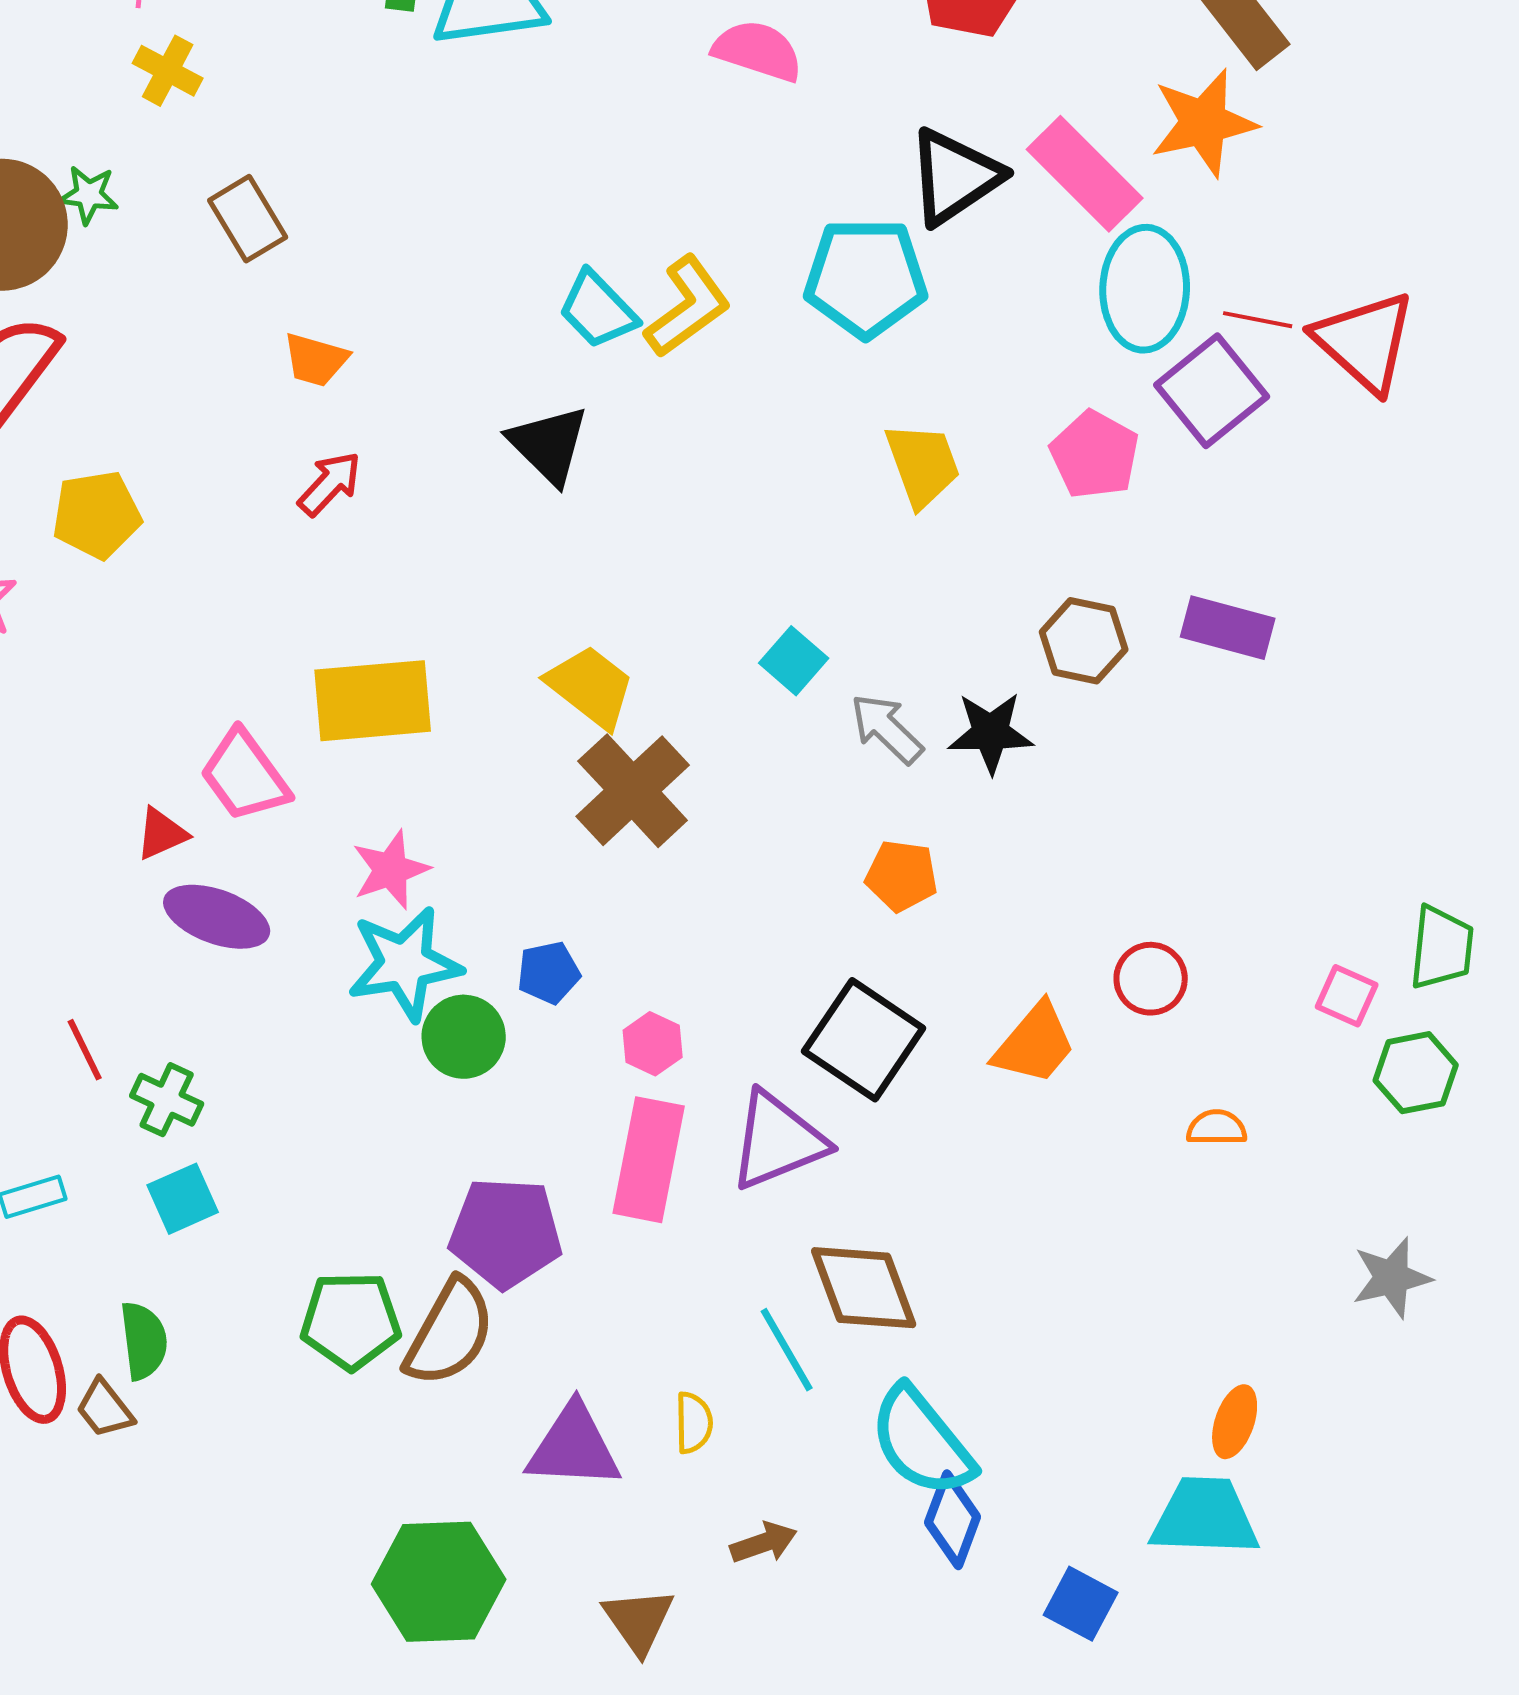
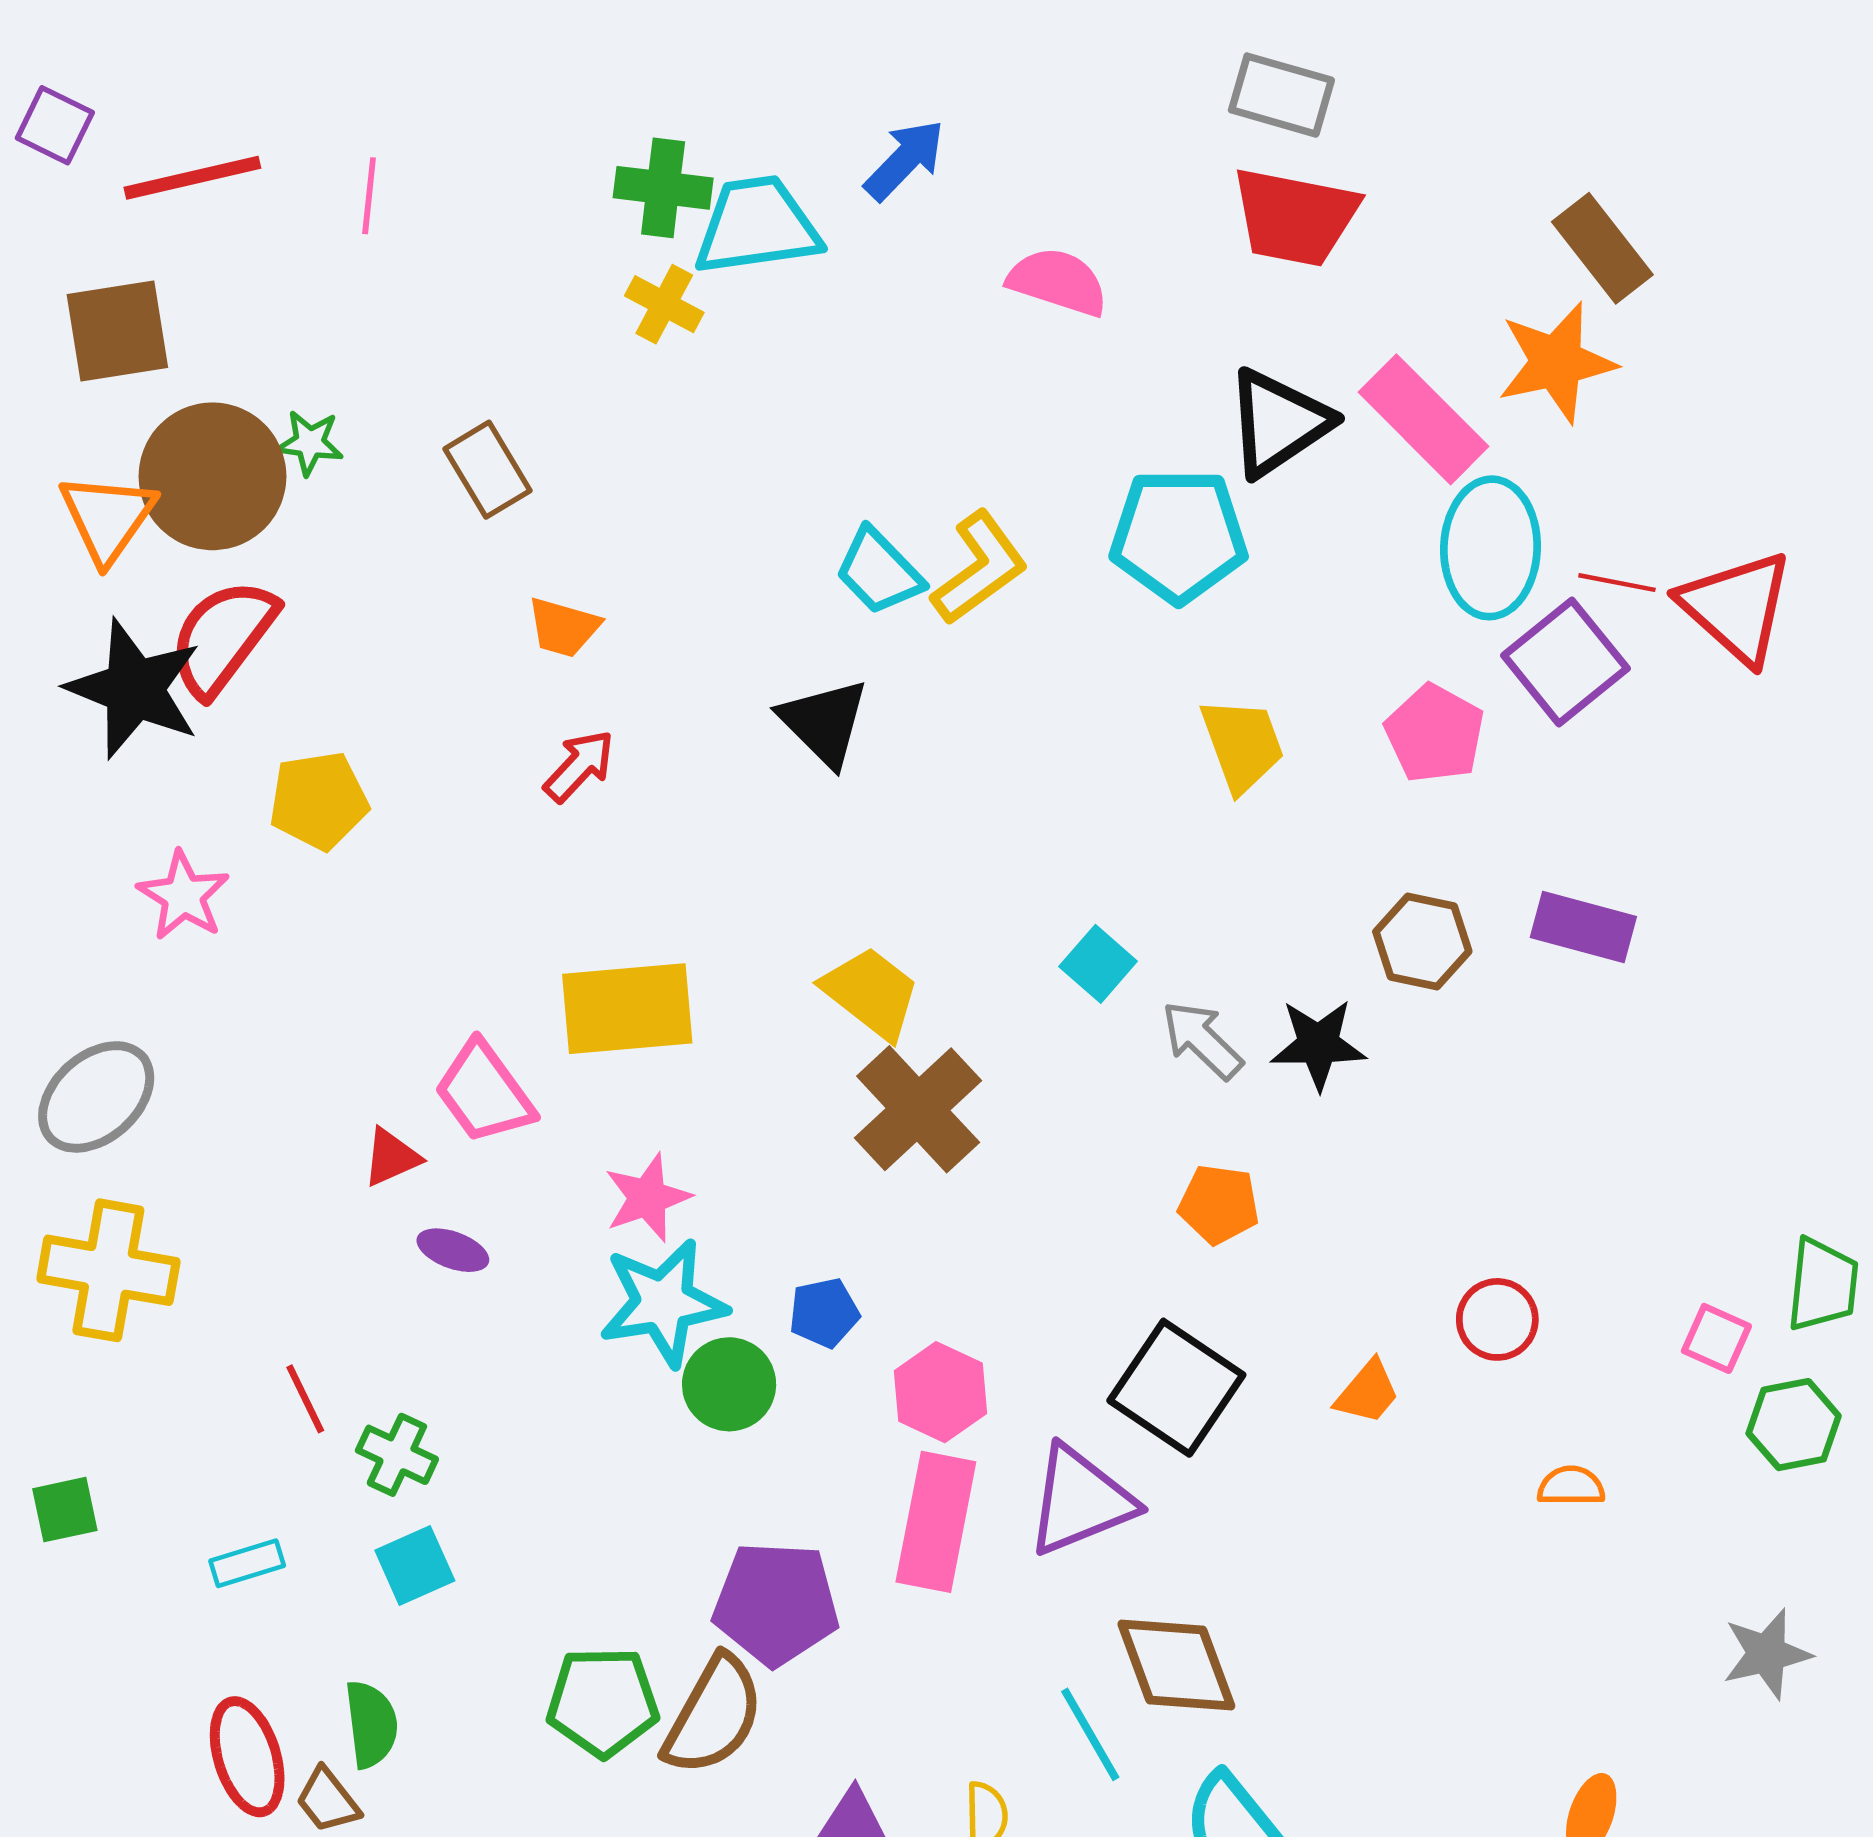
yellow cross: (168, 71) -> (664, 304), moved
purple ellipse: (217, 917) -> (453, 1250), size x0.6
pink hexagon: (653, 1044) -> (940, 1392), size x1.4
orange trapezoid: (1035, 1044) -> (1368, 1392), size x0.7

